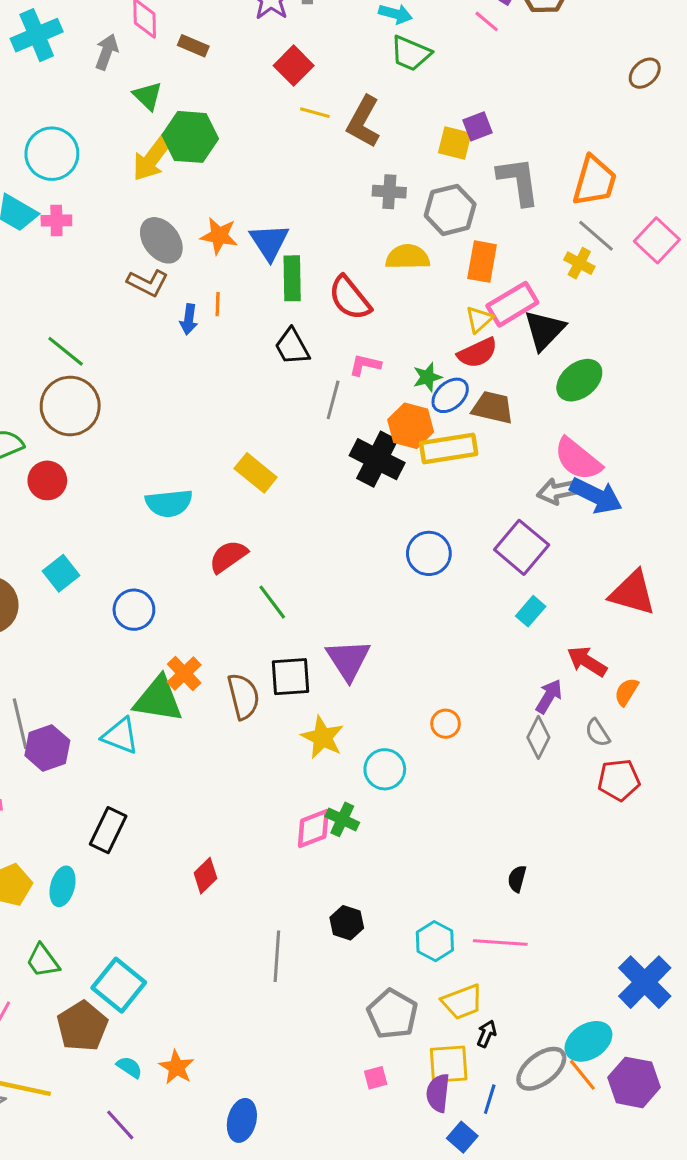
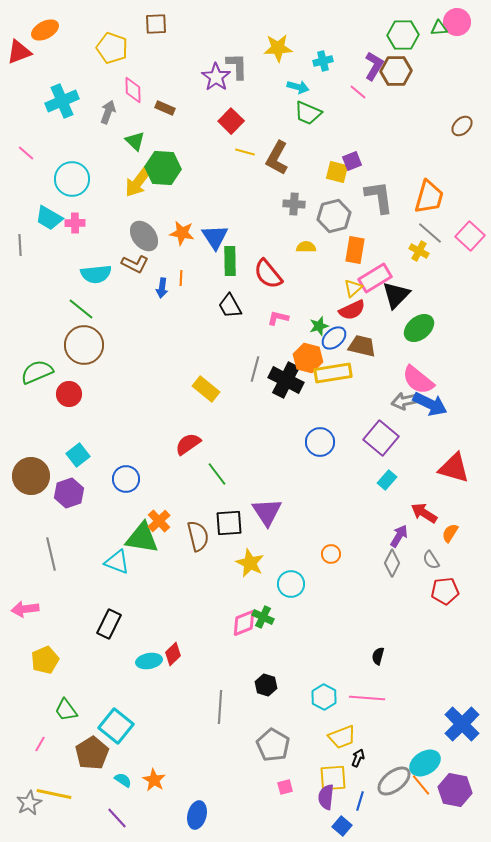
yellow semicircle: (408, 257) -> (306, 247), size x0.7
gray line: (333, 400) -> (255, 369), moved
cyan semicircle: (169, 503) -> (96, 274), moved
purple hexagon: (47, 748) -> (69, 493), moved
cyan ellipse: (63, 886) -> (149, 661), moved, turned 65
gray pentagon: (392, 1014) -> (273, 745), moved

